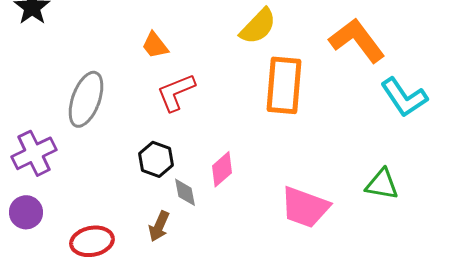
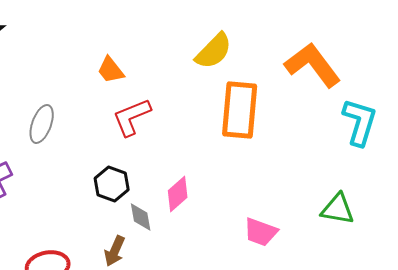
cyan L-shape: (404, 97) -> (360, 122), turned -129
gray ellipse: (86, 99) -> (42, 124), size x0.7
pink trapezoid: (305, 207) -> (261, 232), size x0.7

